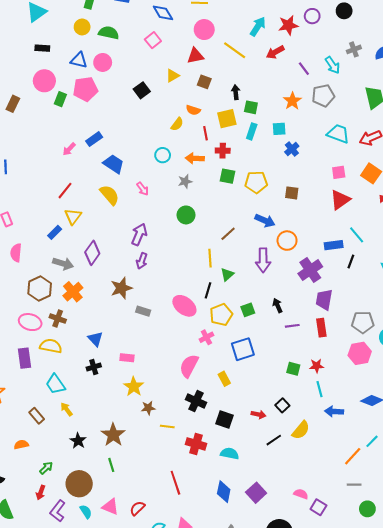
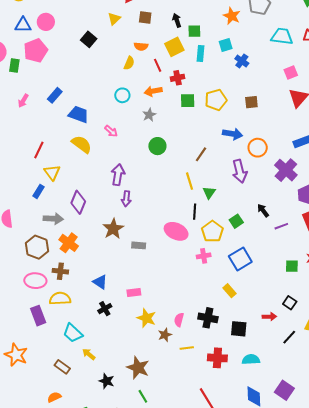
pink arrow: (69, 149) -> (23, 101), moved
pink cross: (206, 337) -> (204, 256), turned 32
pink semicircle: (189, 366) -> (179, 320), moved, size x0.6

